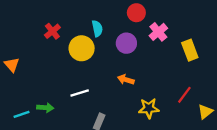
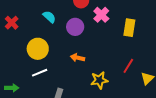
cyan semicircle: (97, 29) -> (49, 17), turned -32
yellow circle: (82, 48) -> (38, 49), moved
yellow rectangle: (190, 50) -> (129, 28), turned 36

